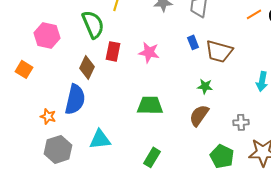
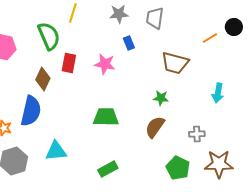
orange line: (254, 14) -> (210, 38), moved
blue rectangle: (193, 42) -> (129, 43), moved
green rectangle: (152, 157) -> (108, 169), turned 30

